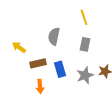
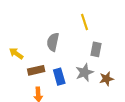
gray rectangle: (85, 44) -> (96, 49), moved
gray star: (85, 75) -> (84, 72), moved

